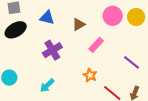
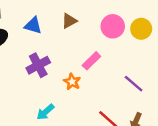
brown triangle: (79, 24) -> (69, 21), moved
orange star: (90, 75) -> (72, 82), moved
cyan arrow: (47, 85) -> (45, 112), moved

